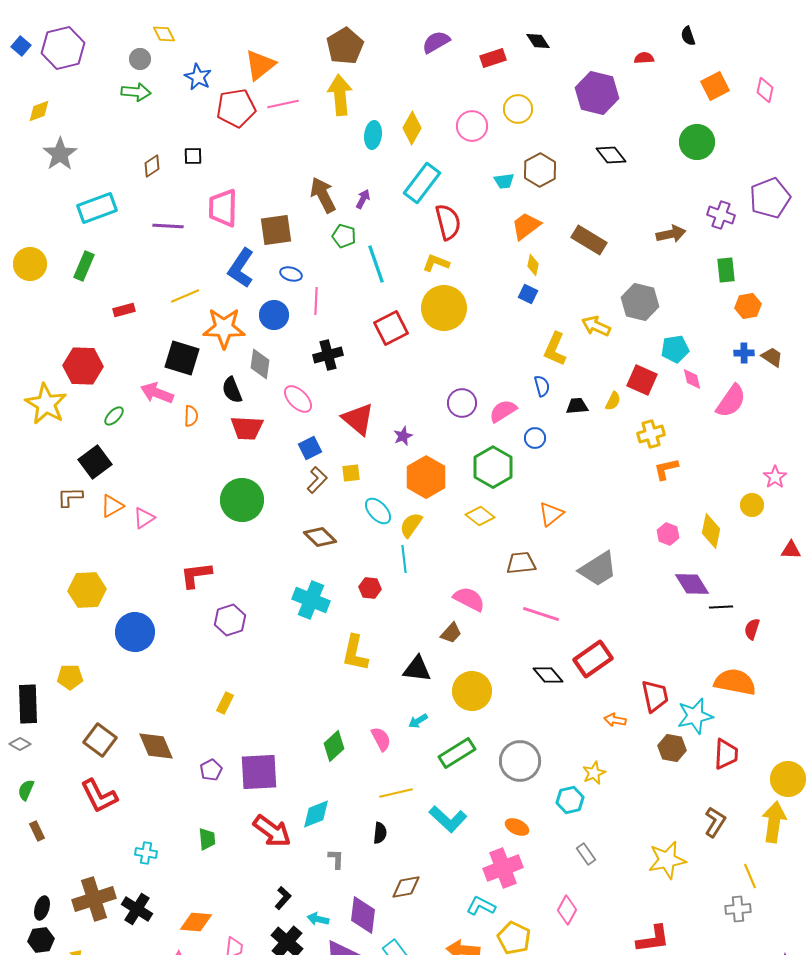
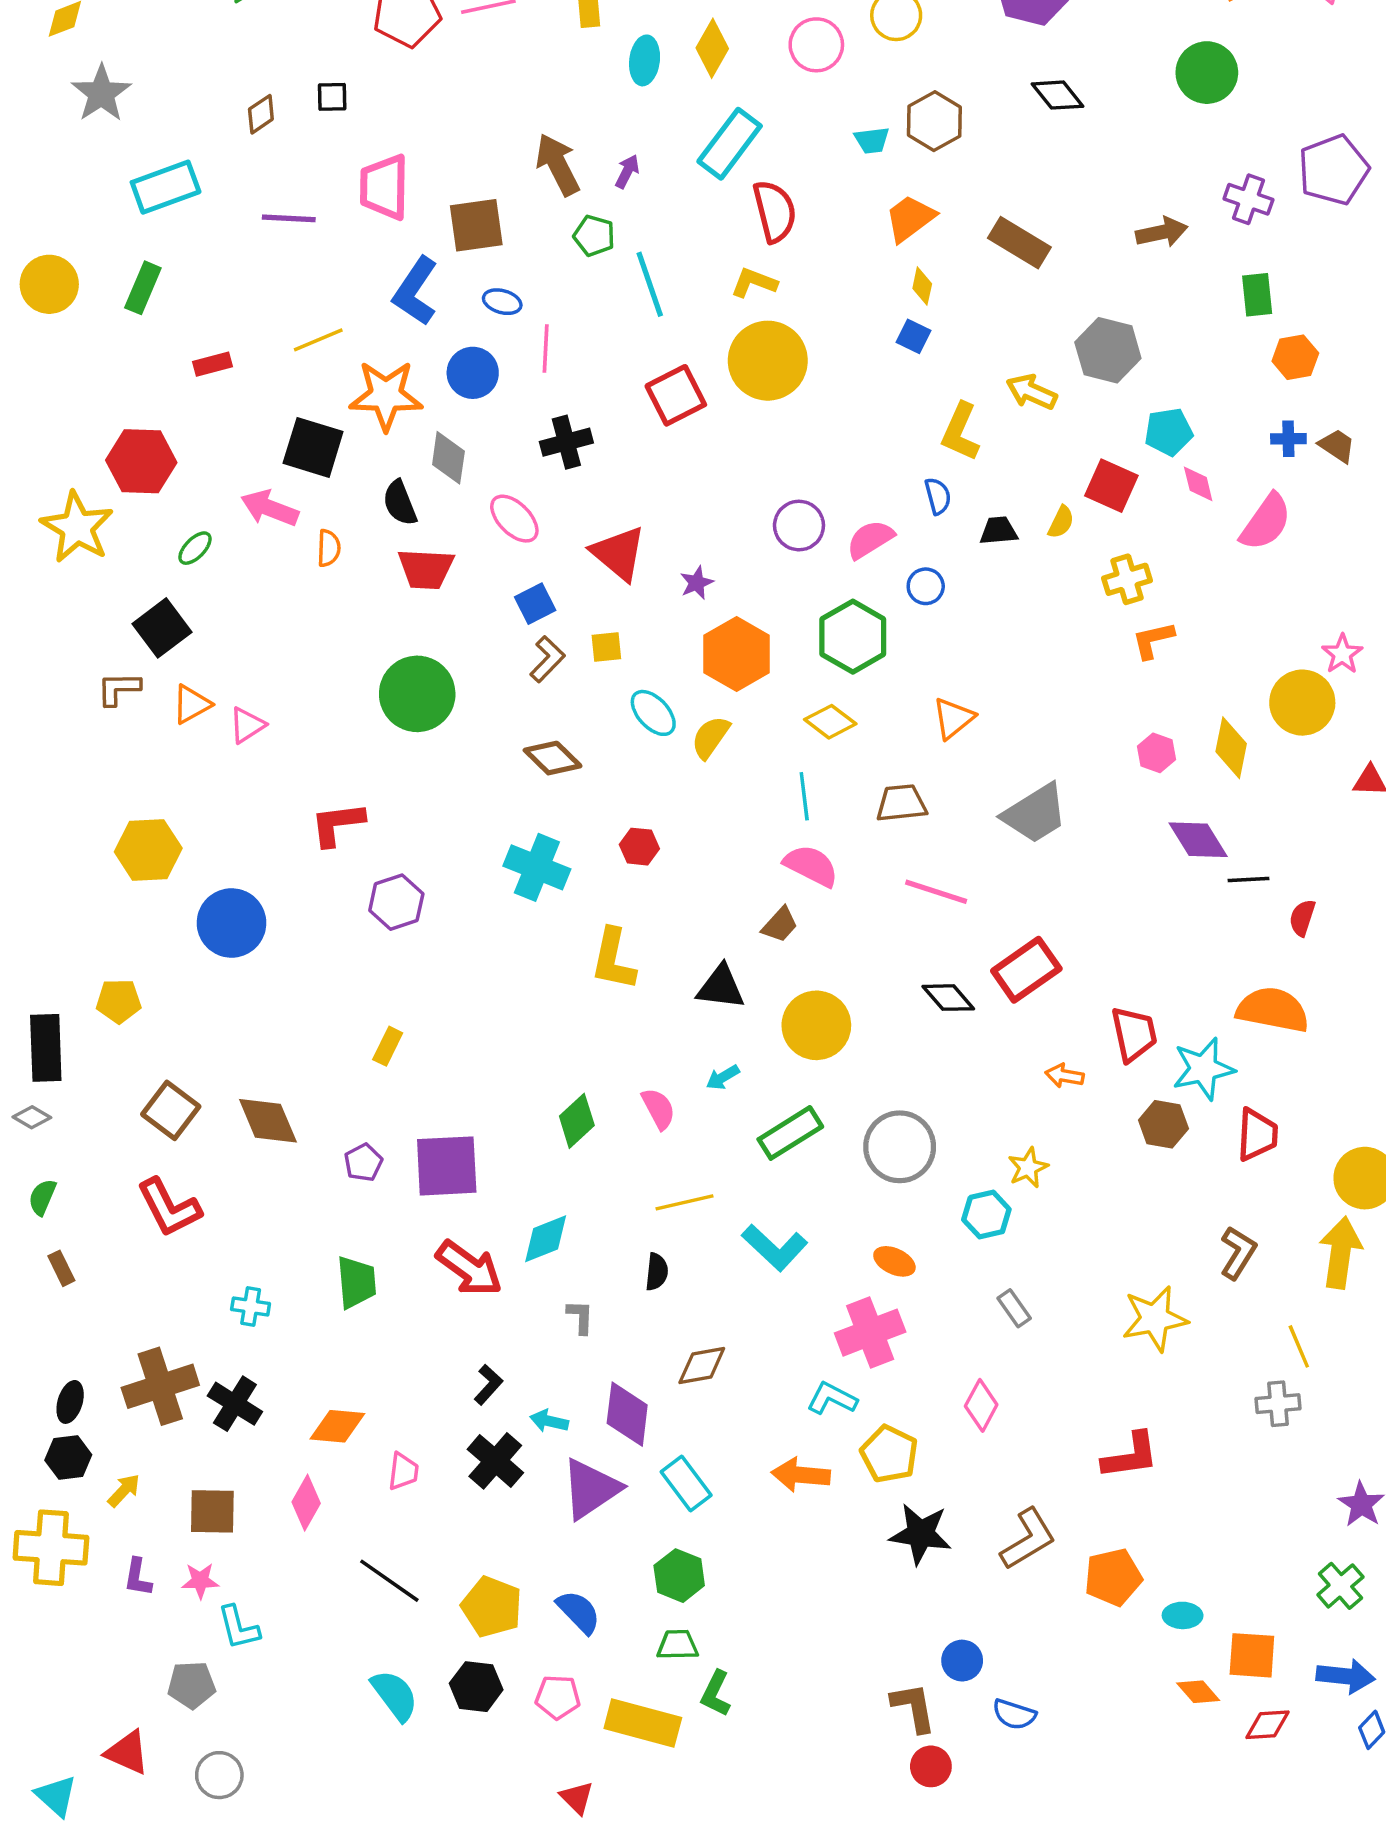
yellow circle: (752, 505) -> (1302, 703), size x1.6
cyan line: (404, 559) -> (804, 796), moved
green trapezoid: (207, 839) -> (356, 1282), size x1.4

